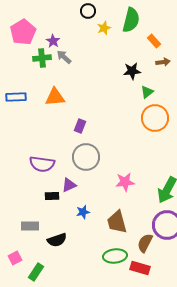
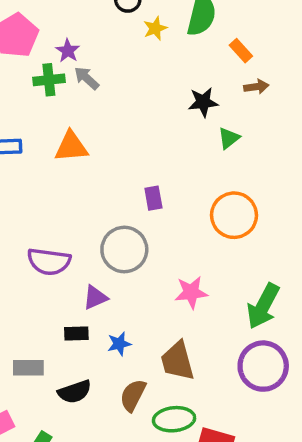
orange circle: (155, 118) -> (234, 215), moved
purple rectangle: (80, 126) -> (153, 198), moved, turned -32
black rectangle: (52, 196) -> (76, 333), moved
brown semicircle: (145, 243) -> (133, 395), moved

